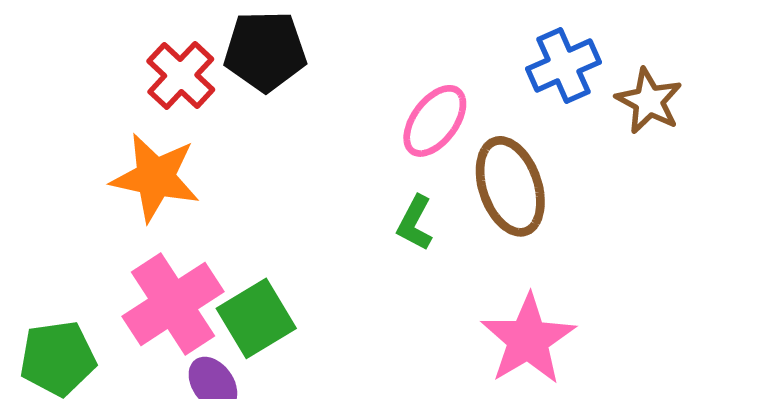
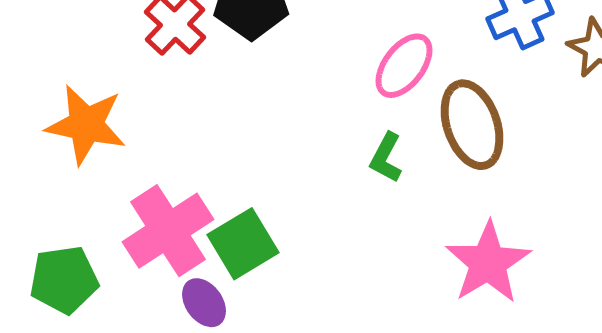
orange star: (155, 177) -> (86, 125), moved

